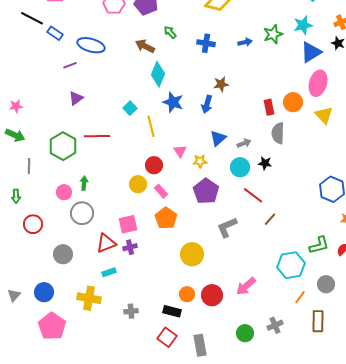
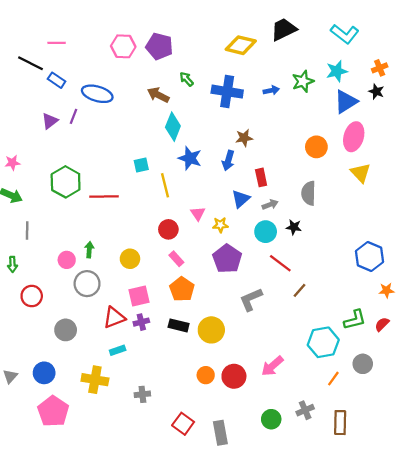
blue cross: (206, 43) -> (227, 92), size x1.5
purple line: (70, 65) -> (73, 116), turned -48
purple triangle: (76, 98) -> (50, 121), moved
orange circle: (293, 102) -> (316, 147), moved
red rectangle: (269, 107) -> (261, 177), moved
cyan square: (130, 108) -> (141, 165), turned 32
green hexagon: (63, 146) -> (66, 182), moved
yellow circle: (138, 184) -> (130, 259), moved
black rectangle: (172, 311) -> (179, 325), moved
brown rectangle: (318, 321) -> (340, 423), moved

